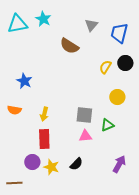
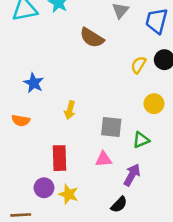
yellow arrow: (44, 114) -> (70, 110), moved
pink triangle: (85, 136) -> (104, 159), moved
black semicircle: (76, 164) -> (119, 205), moved
purple arrow: (119, 164) -> (132, 175), moved

